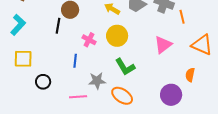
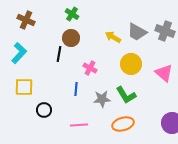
yellow circle: (117, 36) -> (131, 64), moved
pink triangle: (163, 45) -> (164, 73), turned -42
gray star: (97, 81) -> (102, 99), moved
orange ellipse: (122, 96) -> (123, 124), turned -50

